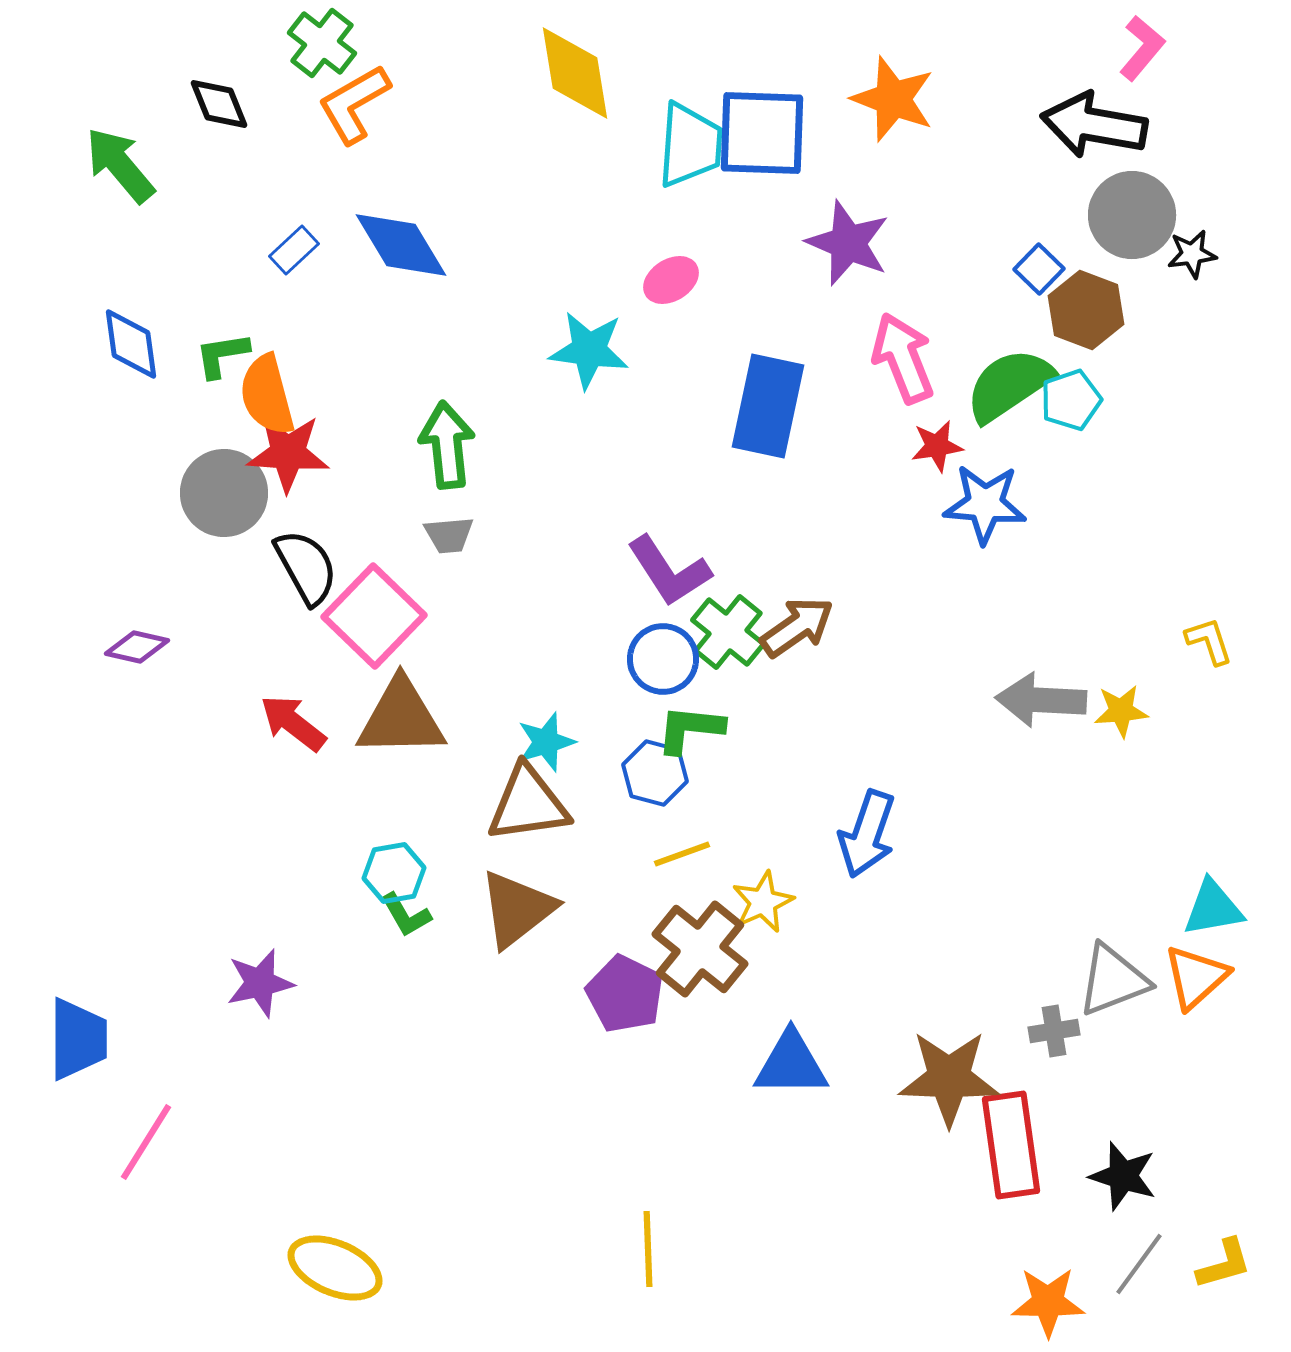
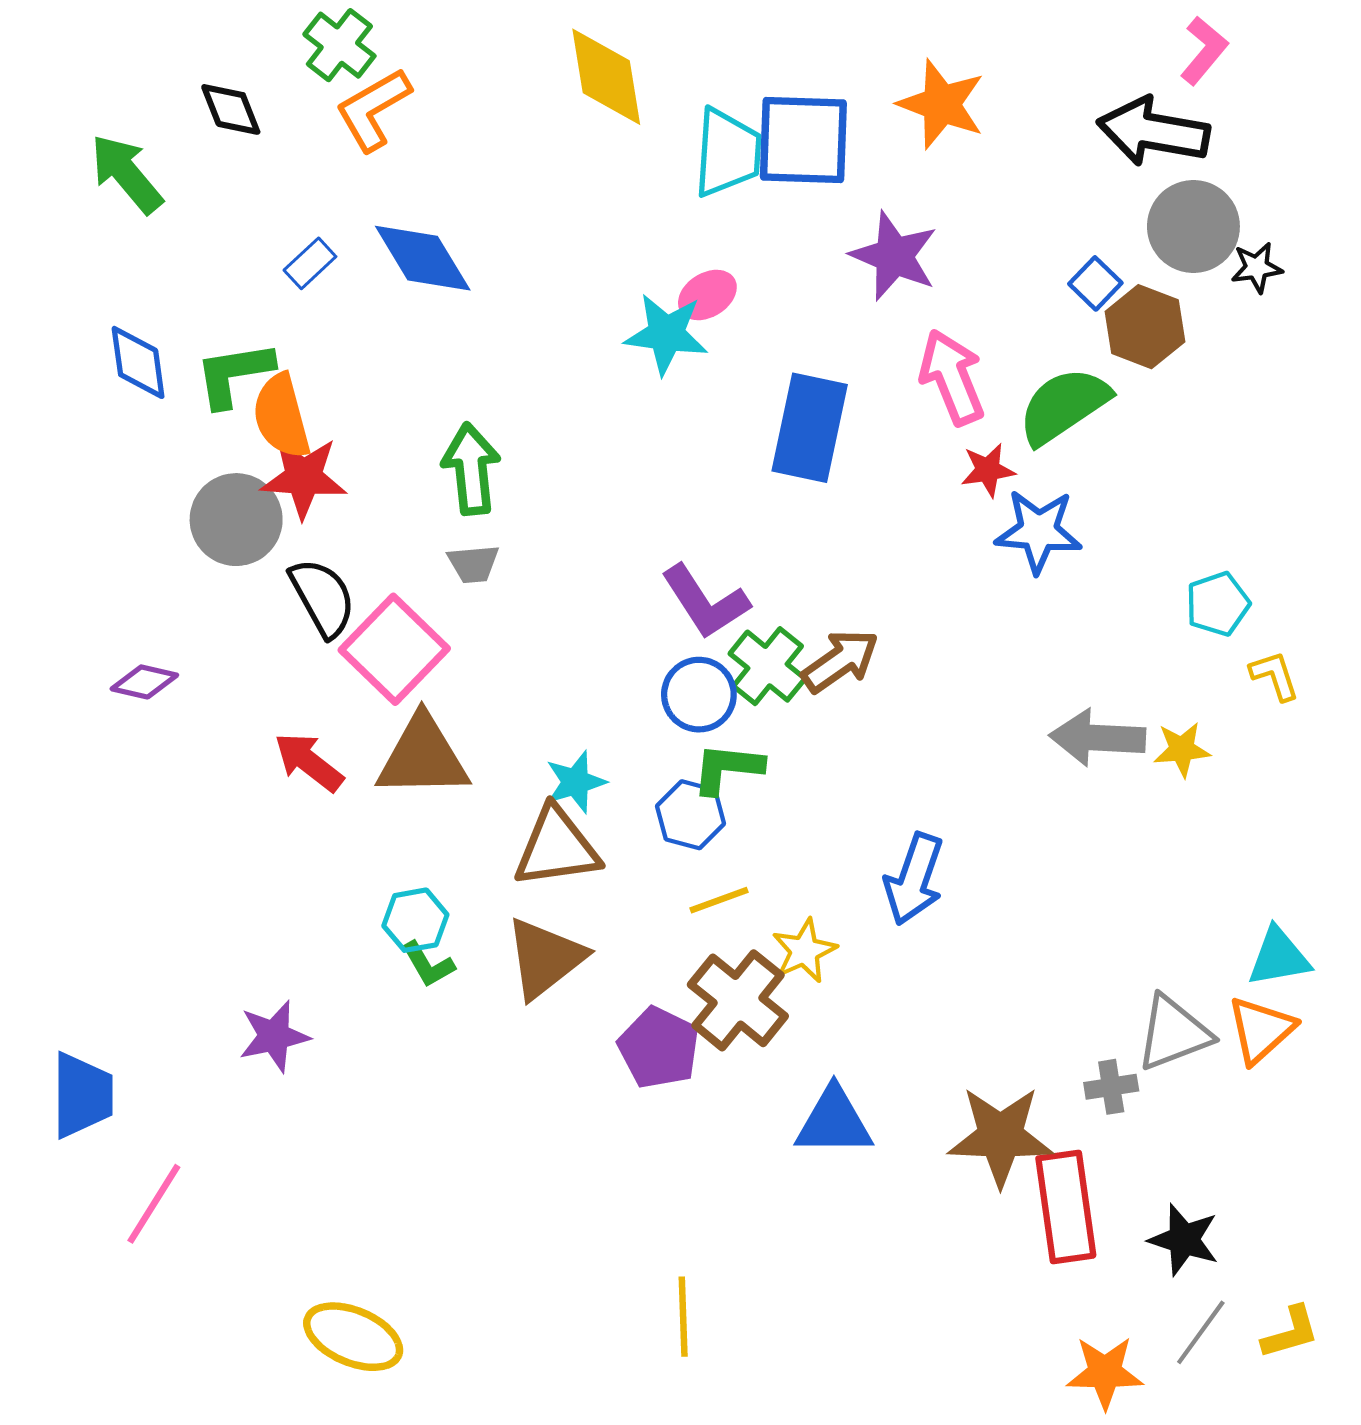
cyan star: (589, 350) -> (666, 334), moved
green L-shape: (222, 355) -> (234, 374), size x1.4
cyan pentagon: (1071, 400) -> (1218, 604), moved

